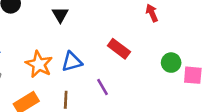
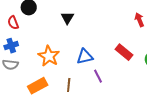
red rectangle: (119, 49) -> (124, 52), moved
blue triangle: (72, 62) -> (85, 57), moved

